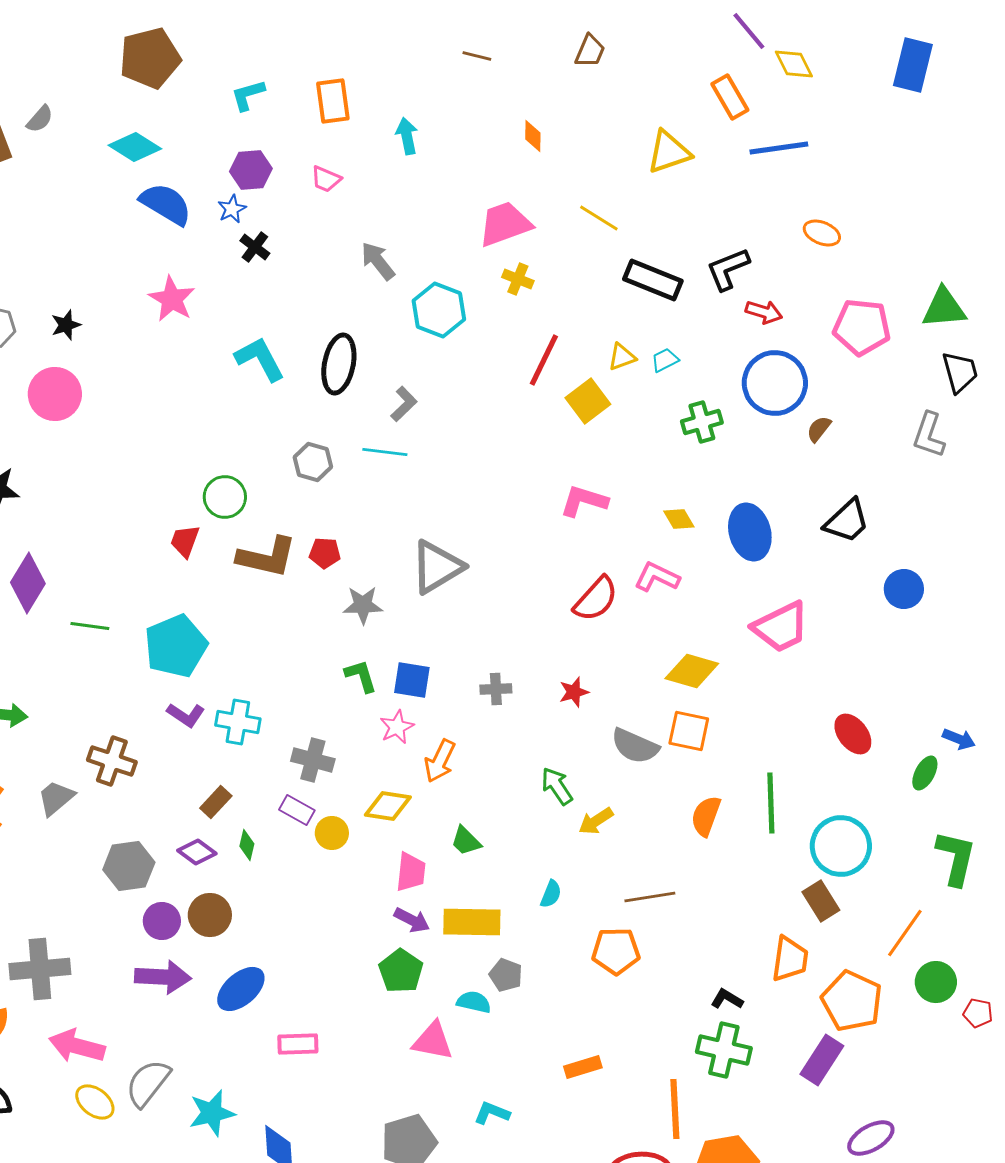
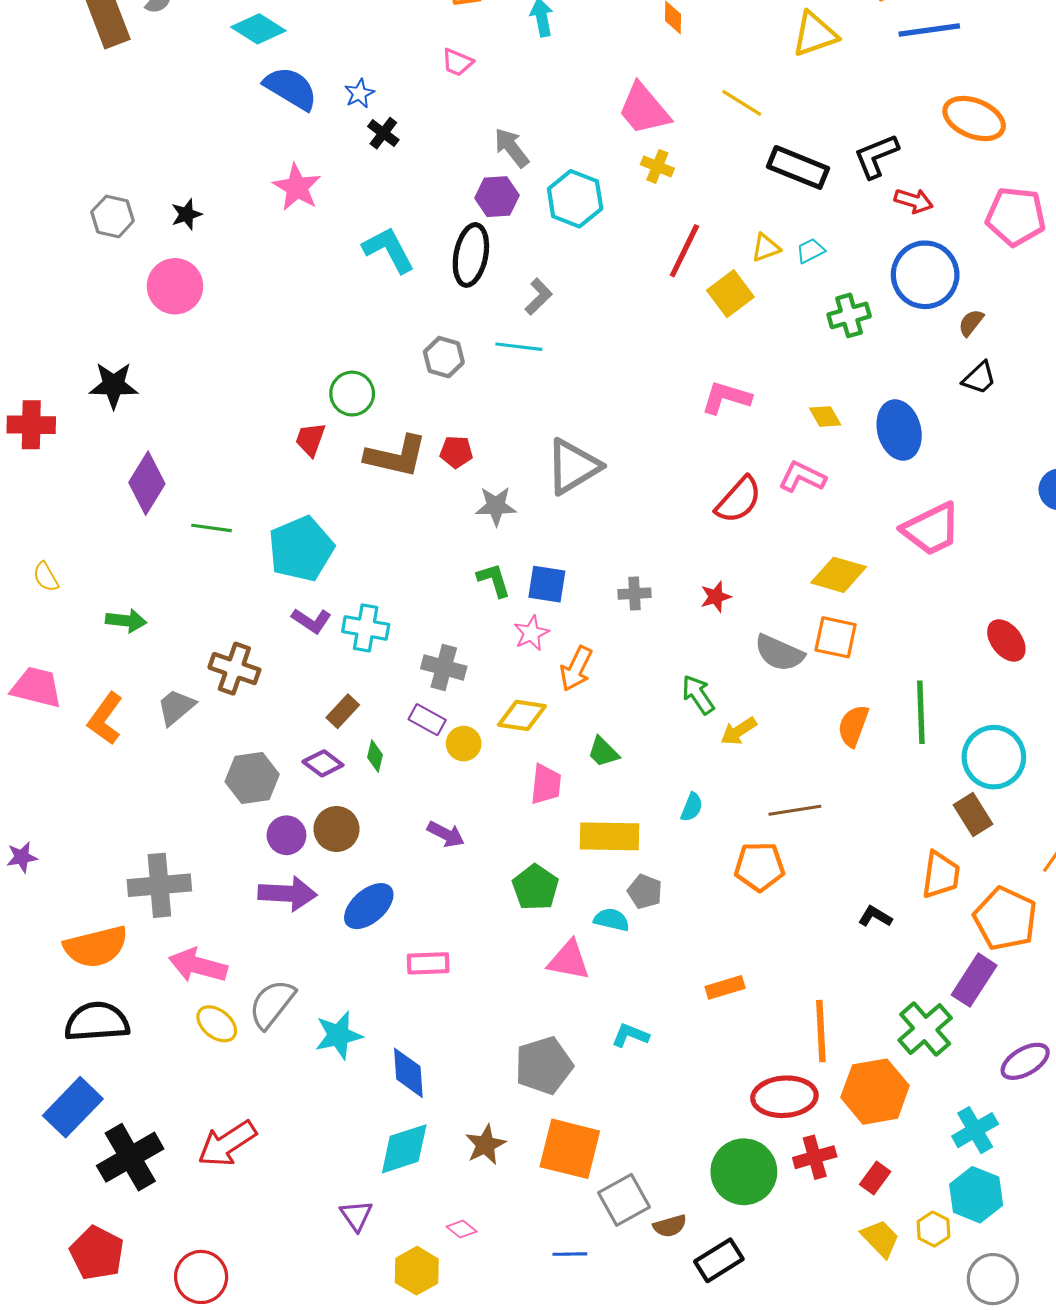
purple hexagon: (251, 170) -> (497, 197), moved
pink trapezoid: (505, 224) -> (644, 109), turned -110
orange ellipse: (822, 233) -> (974, 119), size x1.6
black trapezoid: (847, 521) -> (979, 378), moved, size x0.7
purple arrow: (412, 920) -> (446, 834), moved
green cross: (724, 1050) -> (925, 1029), moved, turned 36

